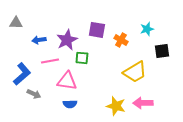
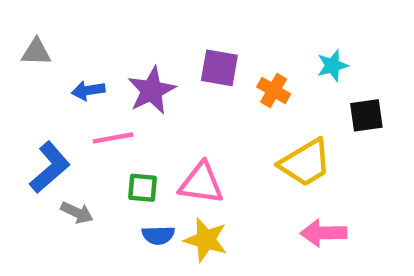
green square: (82, 58) -> (142, 188), moved
pink triangle: (67, 81) -> (201, 183), moved
yellow star: (116, 106) -> (206, 240), moved

